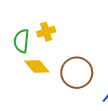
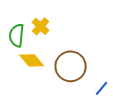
yellow cross: (46, 32) -> (41, 26), turned -30

